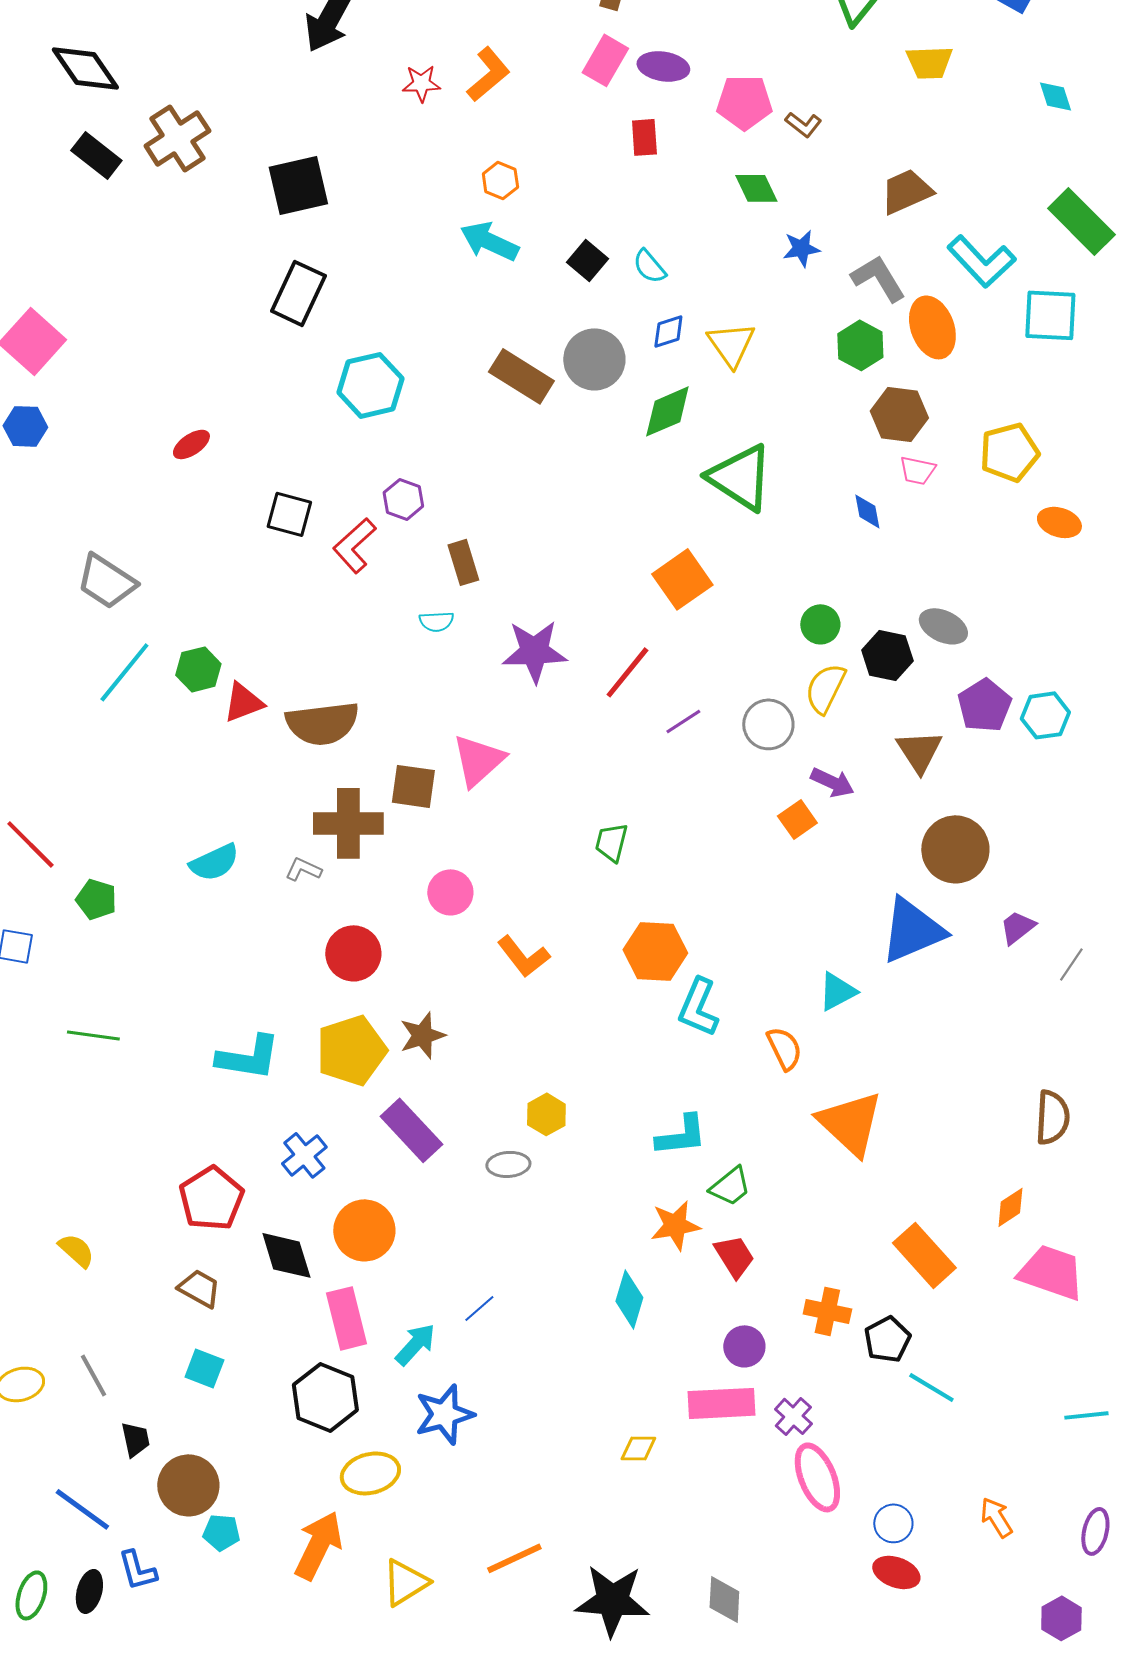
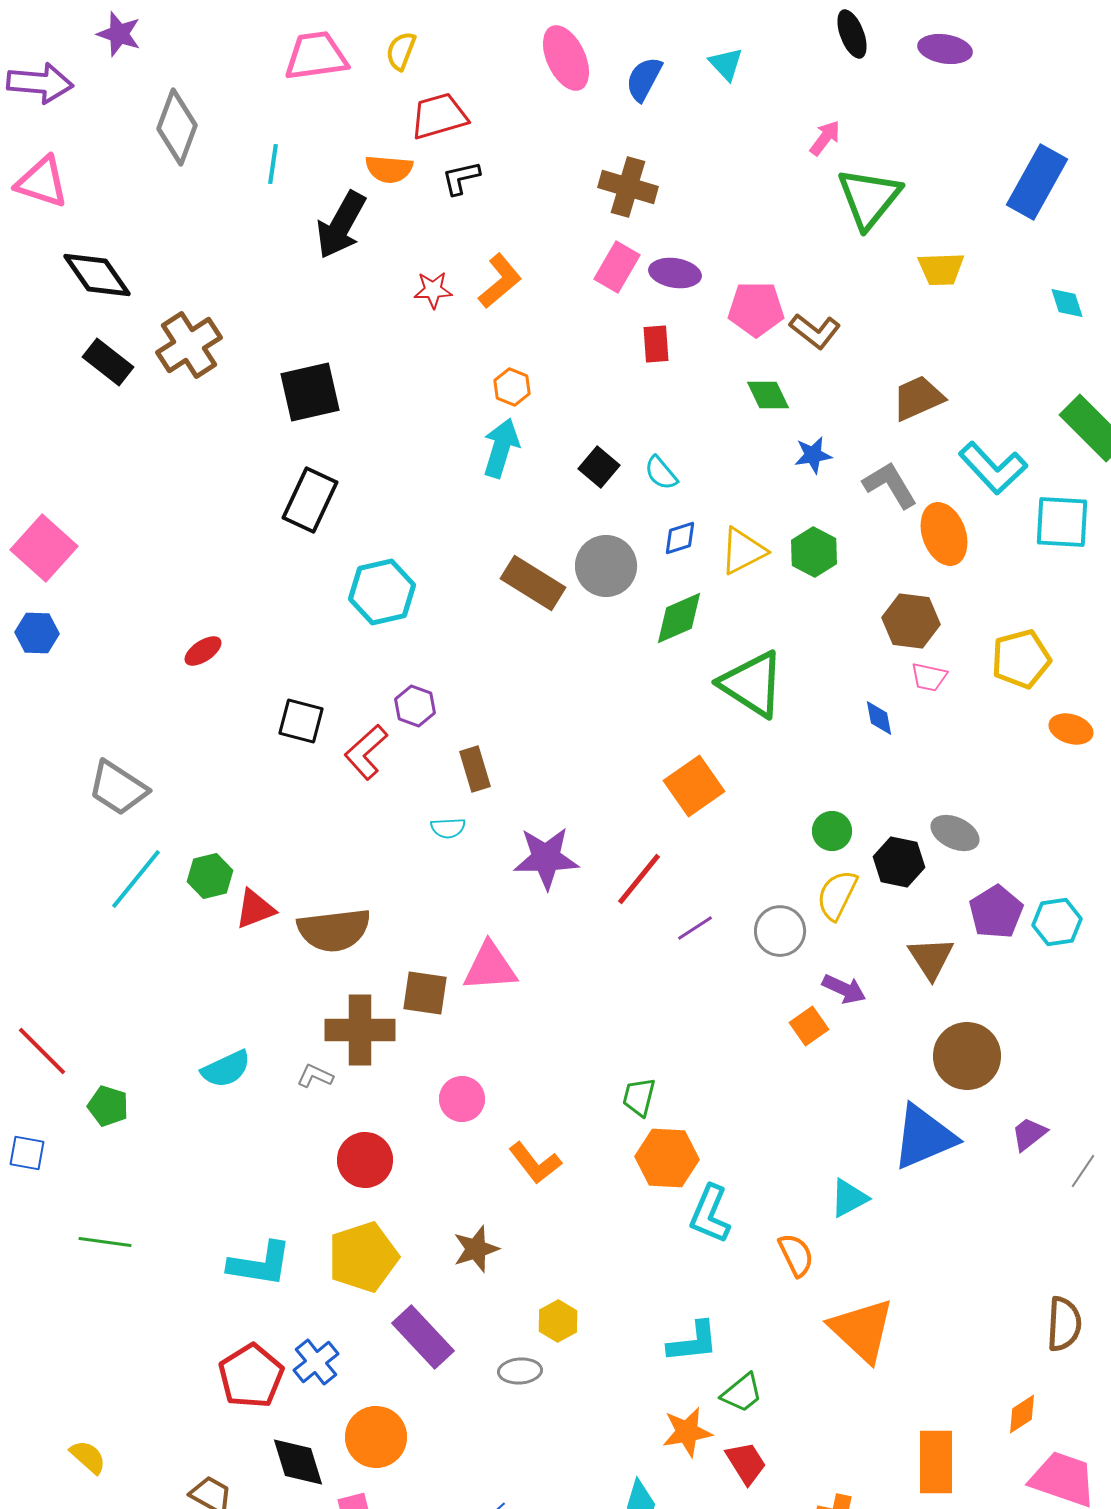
brown L-shape: (803, 124) -> (815, 331), size x1.4
cyan arrow: (489, 241) -> (501, 448), turned 82
yellow triangle: (731, 344) -> (743, 551), turned 38
green hexagon: (860, 345) -> (814, 552), moved
pink triangle: (478, 760) -> (490, 967), turned 38
green trapezoid: (611, 842) -> (639, 1097), moved
brown star: (422, 1035) -> (476, 1249), moved
red pentagon: (211, 1198) -> (251, 1376), moved
orange rectangle: (924, 1255) -> (936, 1462), turned 42

